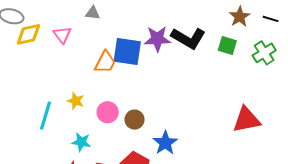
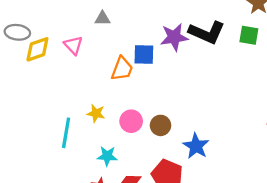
blue square: (127, 51) -> (144, 54), size x0.7

